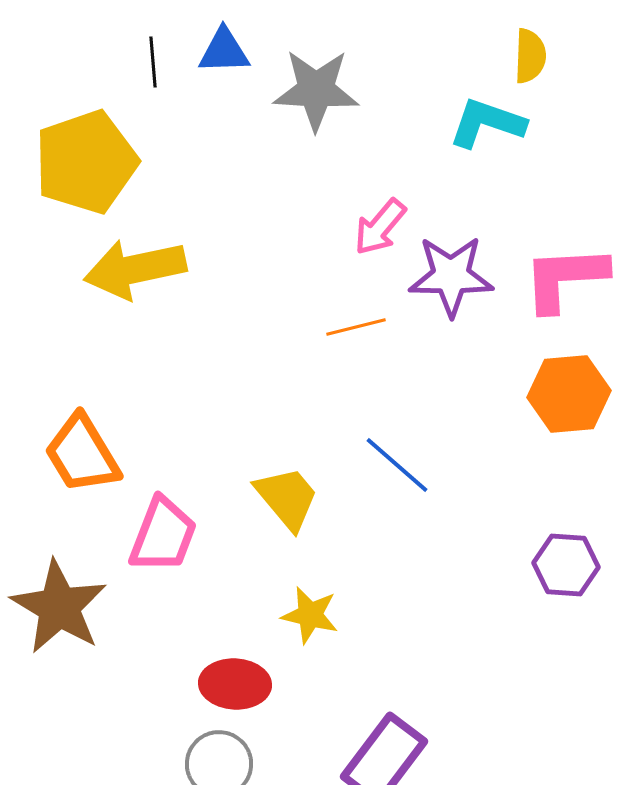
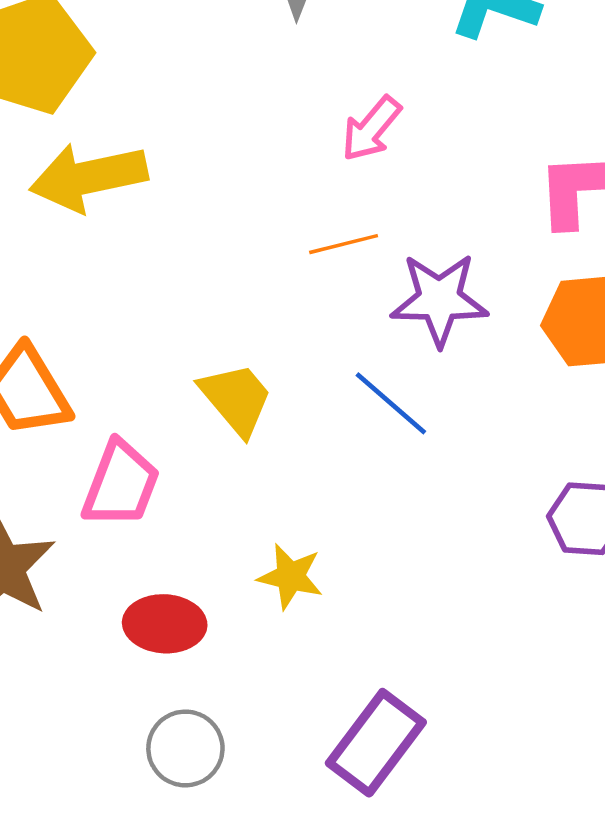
purple star: (451, 276) -> (439, 299), moved
yellow trapezoid: (287, 498) -> (236, 399), moved
red ellipse: (235, 684) -> (165, 624), moved

